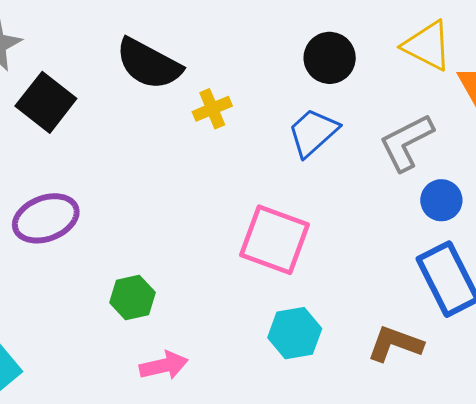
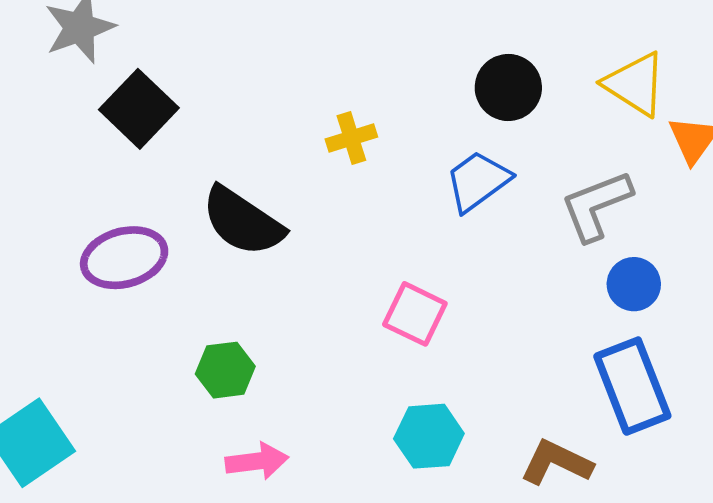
black semicircle: (149, 64) -> (243, 221), moved
pink square: (275, 240) -> (415, 314), size x0.7

